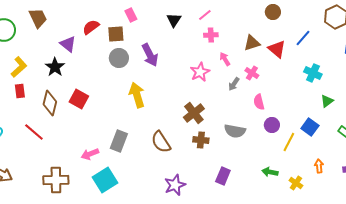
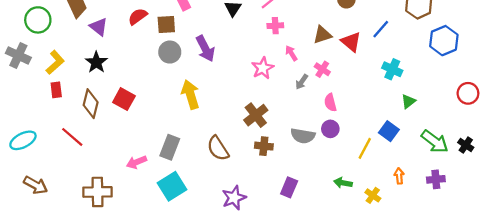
purple triangle: (68, 44) -> (99, 27), moved
purple circle: (272, 125) -> (330, 129), moved
cyan square: (105, 180) -> (172, 186), moved

